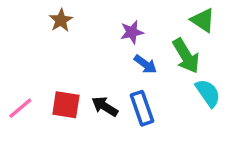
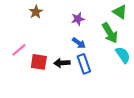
blue arrow: (145, 64) -> (79, 43), moved
black arrow: (105, 106) -> (62, 63), turned -35
pink line: (20, 108) -> (19, 50), moved

